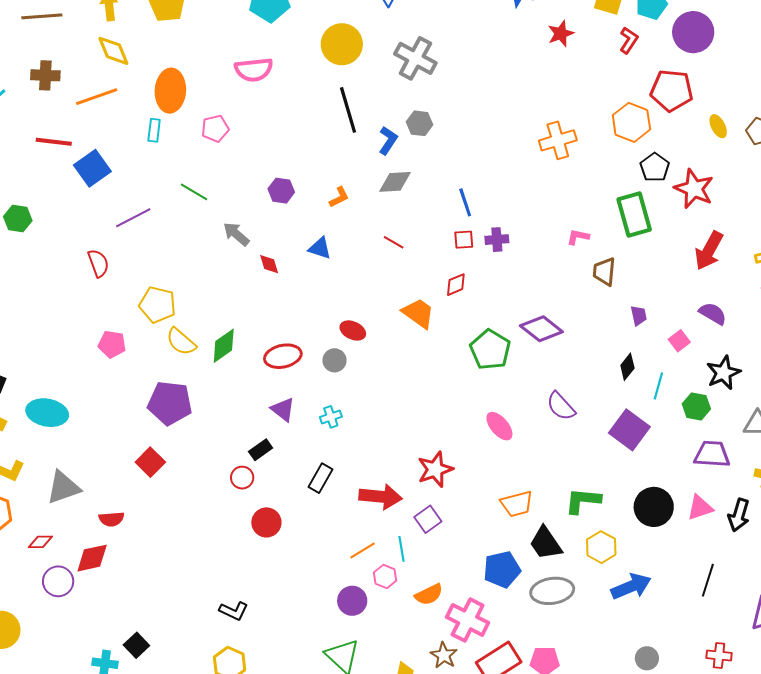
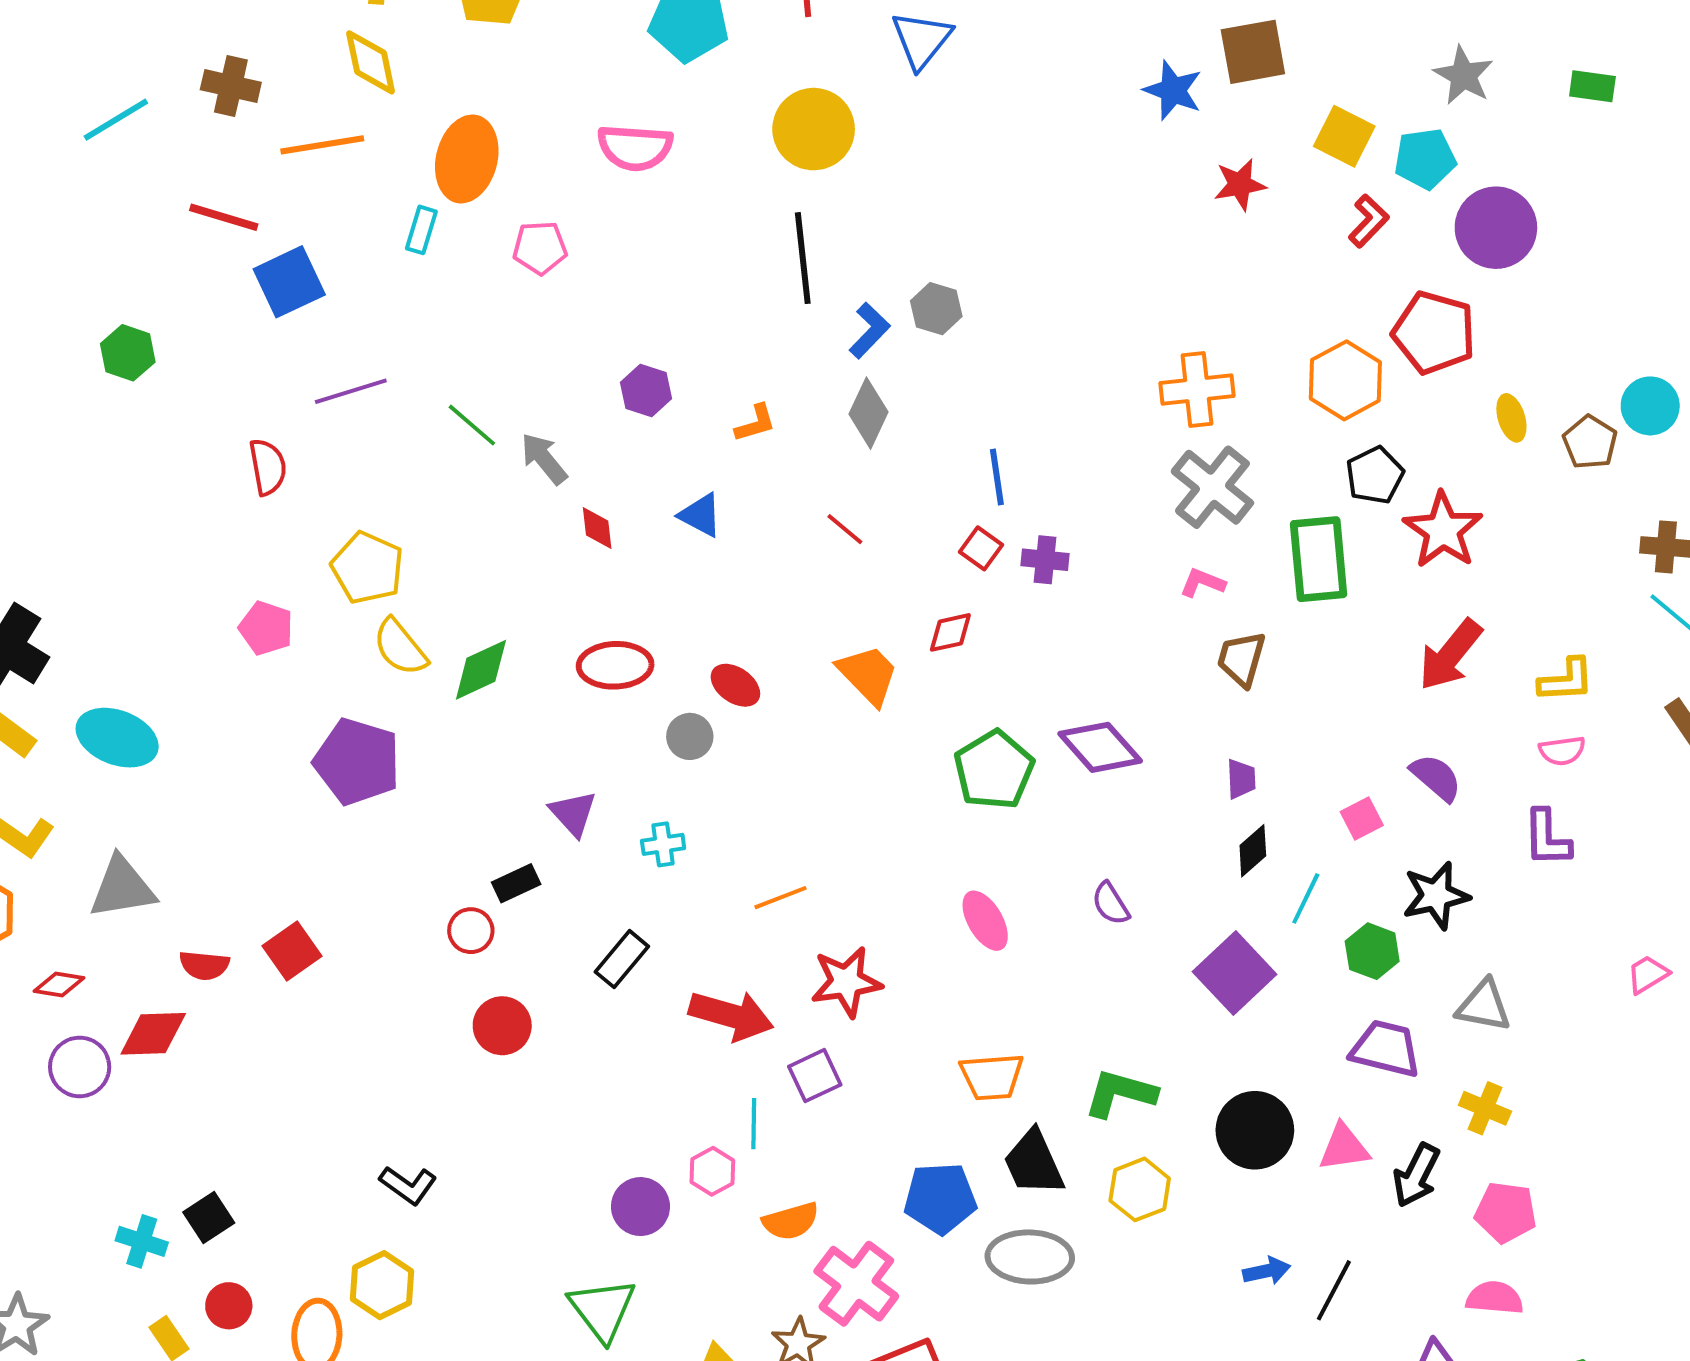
gray cross: (415, 58) -> (1212, 487), moved
gray diamond: (395, 182) -> (868, 413), turned -72
green line: (194, 192) -> (472, 425), moved
red square: (464, 240) -> (981, 548), turned 30
purple trapezoid: (639, 316) -> (1241, 779), moved
red ellipse: (283, 356) -> (615, 665), moved
purple semicircle: (561, 406) -> (1111, 904), size x0.7
red square: (150, 462) -> (292, 951), moved
orange line: (363, 551) -> (781, 898), moved
blue arrow: (631, 586) -> (1267, 1271), moved, size x0.6

